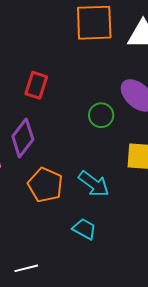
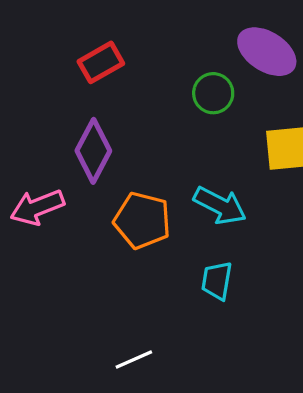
red rectangle: (36, 85) -> (101, 62), turned 52
cyan trapezoid: (84, 229) -> (217, 281), turned -100

